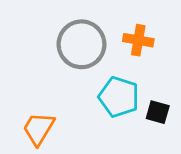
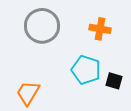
gray circle: (82, 44) -> (42, 26), moved

